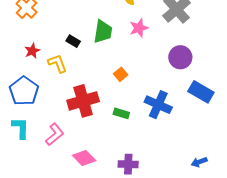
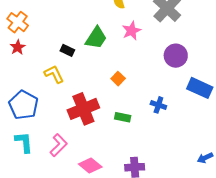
green trapezoid: (103, 32) -> (96, 38), turned 30
red star: (32, 51) -> (18, 47), moved
blue cross: (158, 105) -> (158, 105), size x0.6

